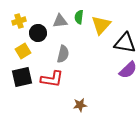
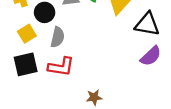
gray semicircle: (63, 54) -> (58, 37), moved

